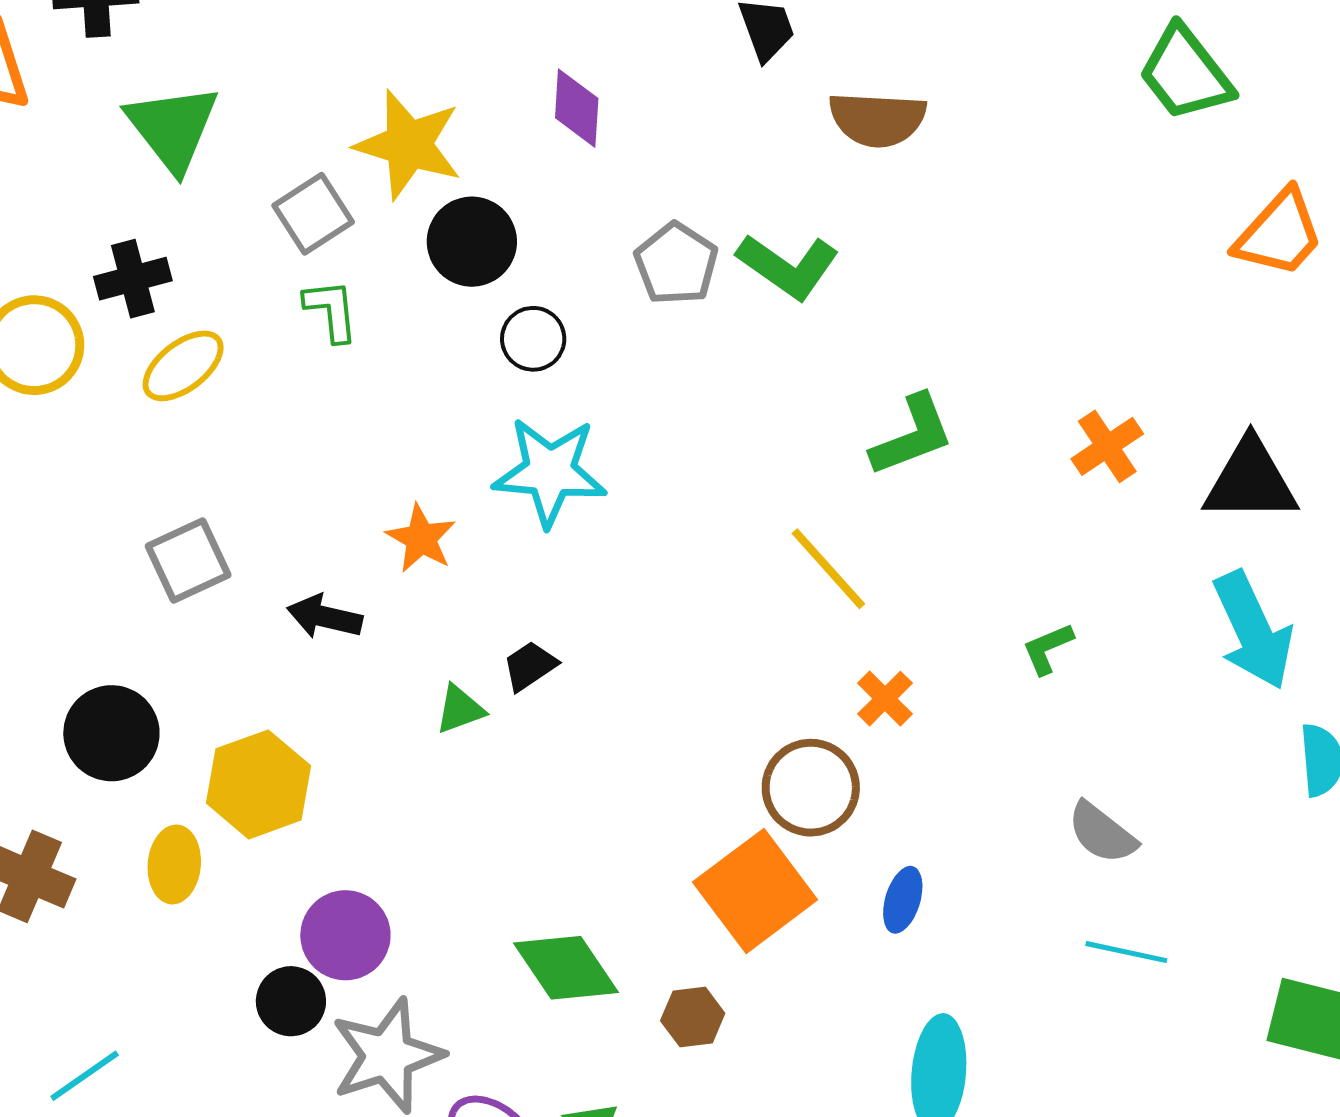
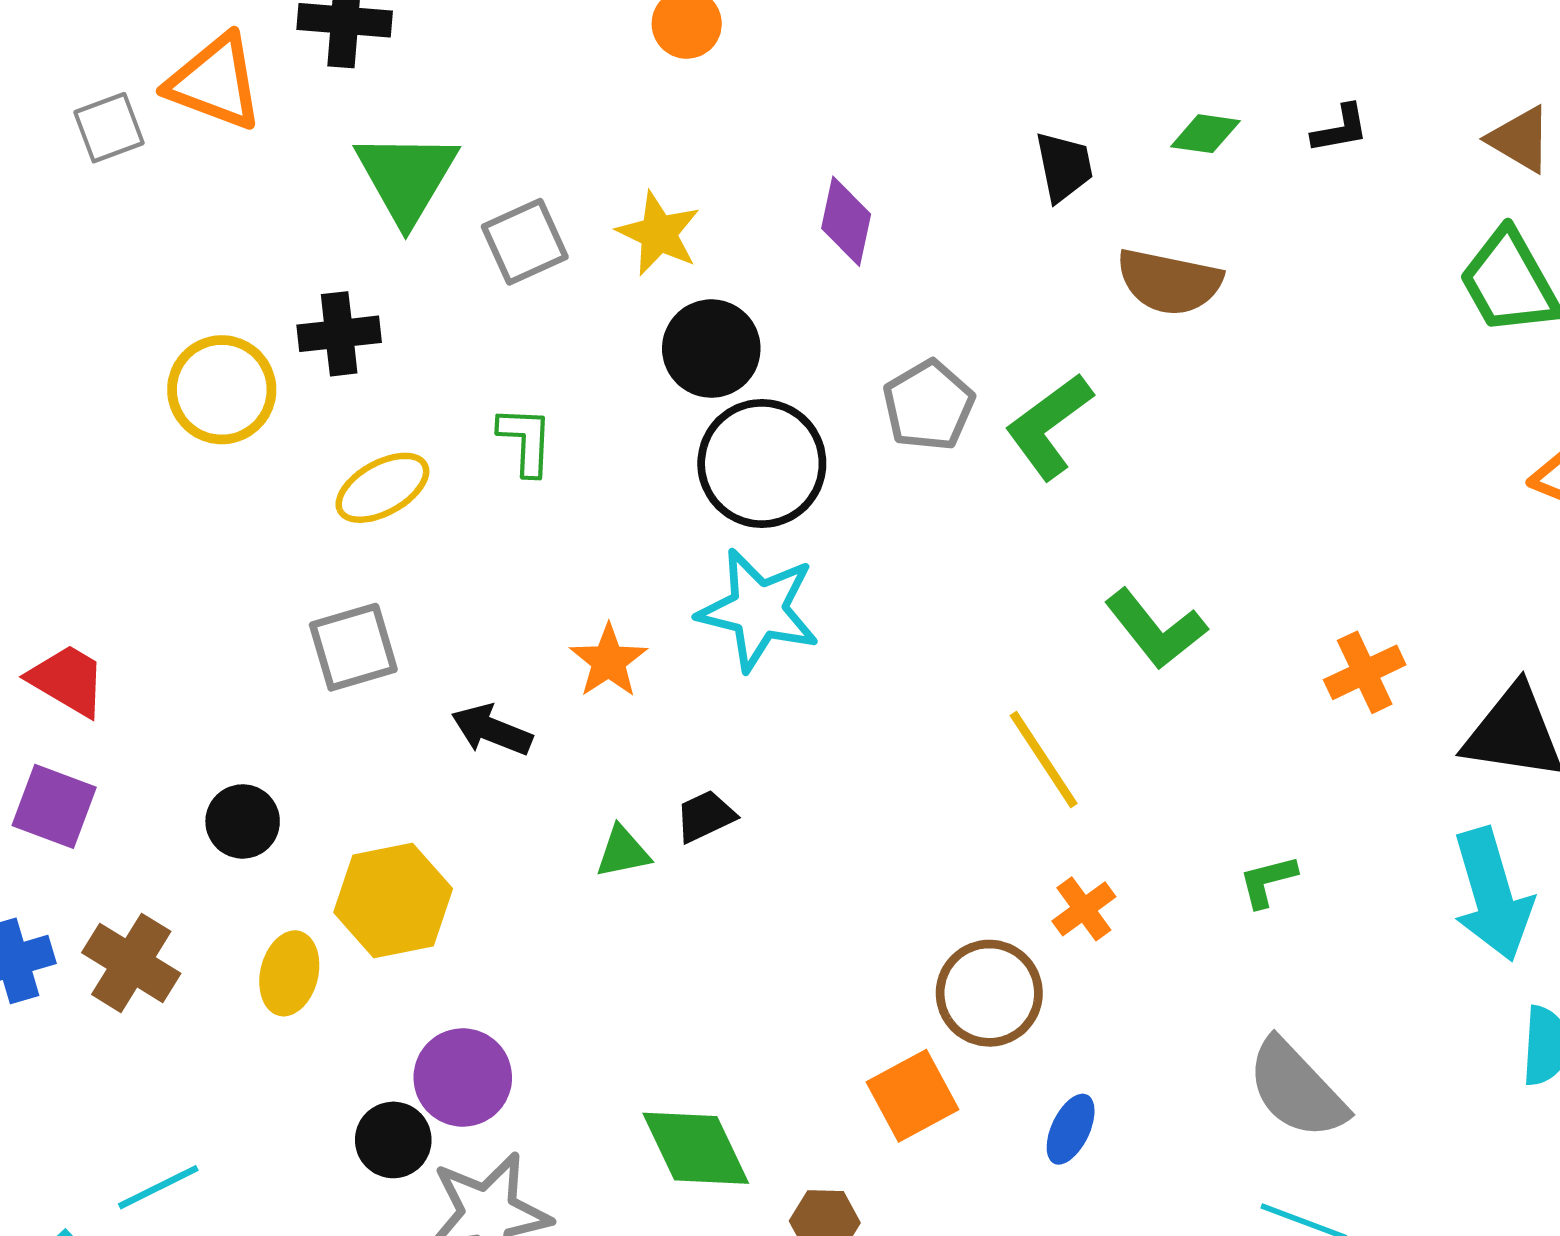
yellow star: (409, 145) -> (659, 234), size x0.7
gray square: (313, 214) -> (525, 242), moved
green L-shape: (788, 266) -> (1049, 426), turned 100
green L-shape: (331, 310) -> (526, 441), moved
black circle: (533, 339) -> (762, 463), size x1.8
yellow ellipse: (183, 366) -> (382, 488), moved
green L-shape: (912, 435) -> (1156, 629), turned 64
black circle: (111, 733) -> (243, 821), size x0.7
gray semicircle: (1102, 833) -> (1297, 1089), size x1.4
orange square: (755, 891) -> (912, 1096), size x0.7

